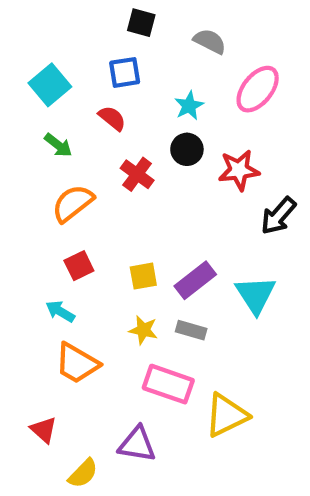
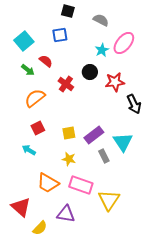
cyan star: (189, 106) -> (102, 50), moved
red semicircle: (112, 118) -> (46, 61), moved
black arrow: (278, 216) -> (134, 104), turned -66
gray rectangle: (191, 330) -> (104, 156), moved, turned 48
orange trapezoid: (77, 363) -> (48, 183), moved
yellow triangle: (226, 415) -> (109, 200), turned -30
red triangle: (44, 430) -> (21, 207), size x1.5

